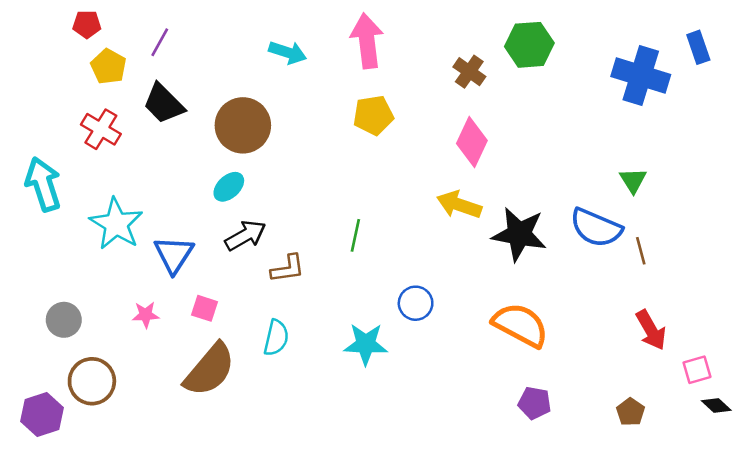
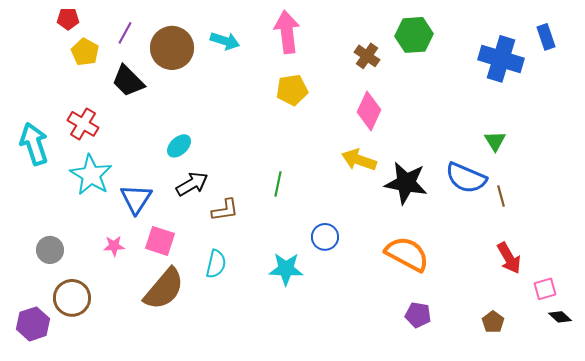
brown circle: (243, 125) -> (172, 48), moved
red cross: (101, 129) -> (83, 124), moved
pink square: (204, 308) -> (160, 241), size x1.4

